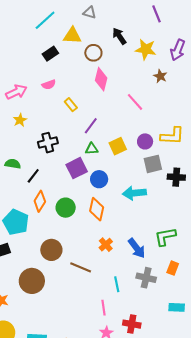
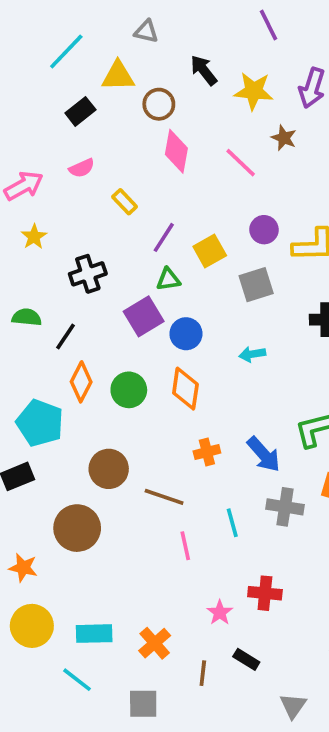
pink line: (135, 102) -> (241, 163), moved
purple circle: (145, 141) -> (264, 230), moved
yellow square: (118, 146) -> (210, 251), moved
gray square: (153, 164) -> (256, 285), moved
cyan arrow: (134, 193) -> (252, 354), size x0.6
orange cross: (106, 245) -> (207, 452), turned 32
pink line: (104, 308) -> (185, 546), moved

